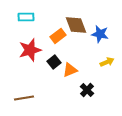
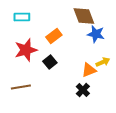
brown diamond: (76, 25) -> (84, 16), moved
orange triangle: (70, 70) -> (89, 70), moved
brown line: (24, 98) -> (21, 87), moved

